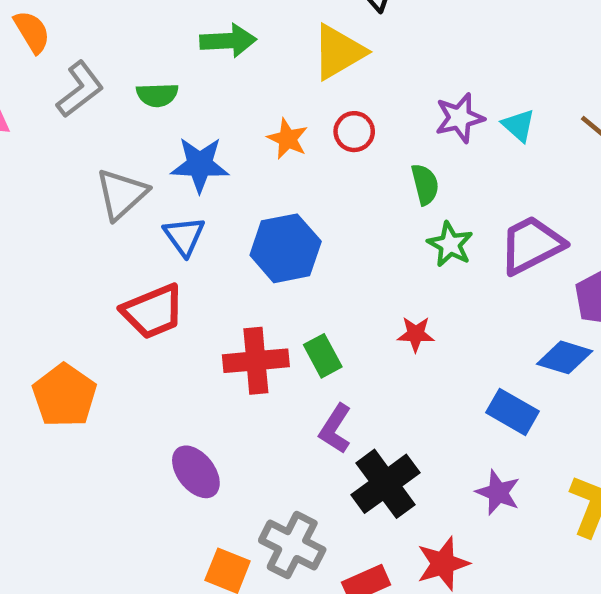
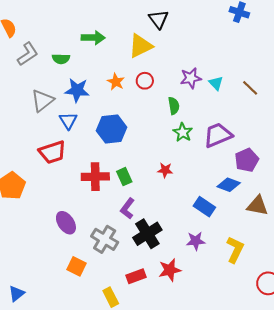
purple star: (498, 492) -> (196, 241), turned -30
gray cross: (292, 545) -> (105, 239), moved

